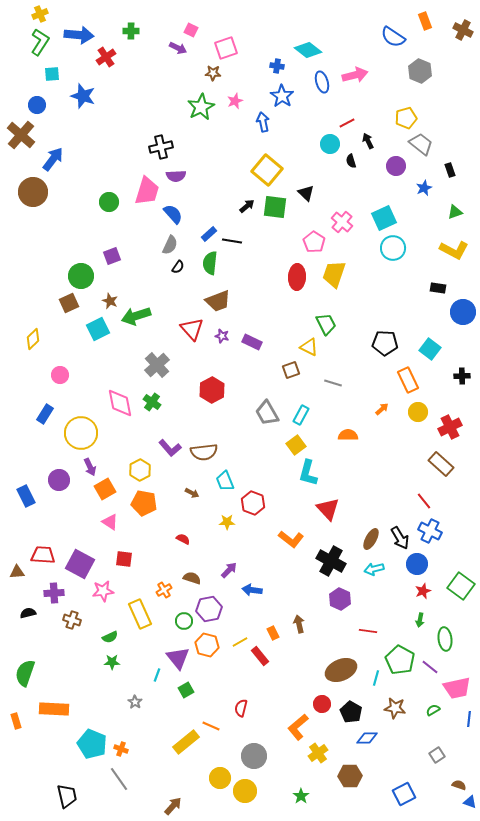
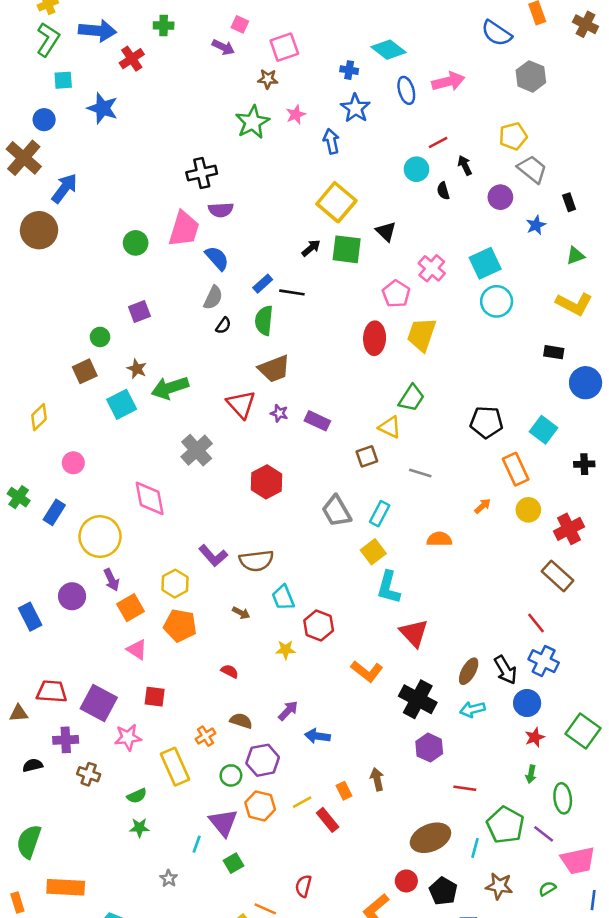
green circle: (81, 276) -> (100, 337), size x0.6
green trapezoid: (326, 324) -> (411, 398), turned 60
green cross: (152, 402) -> (19, 497), moved

